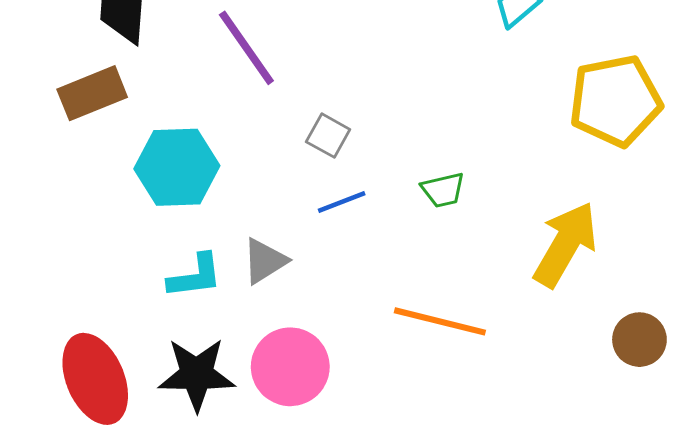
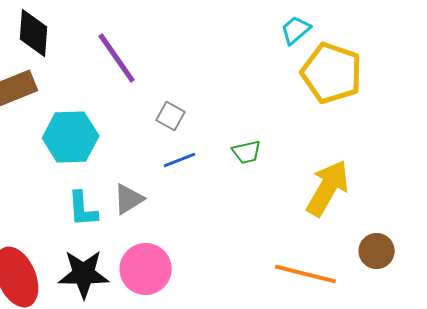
yellow pentagon: (615, 101) -> (332, 73), moved, turned 30
cyan L-shape: (195, 276) -> (83, 209), turned 93
orange line: (440, 321) -> (306, 274), moved

